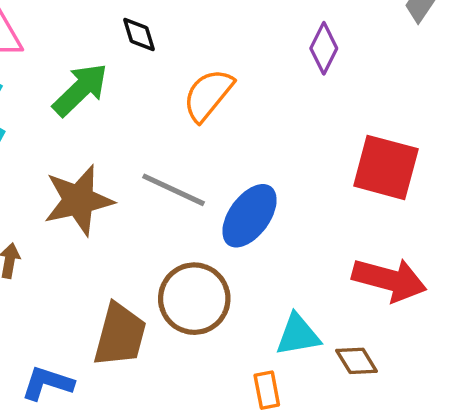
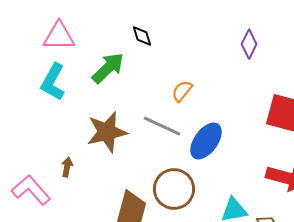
orange semicircle: (208, 95) -> (182, 91), moved, size x0.7

